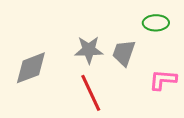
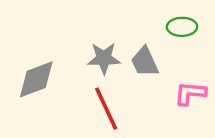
gray trapezoid: (124, 53) -> (145, 62), turned -44

